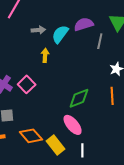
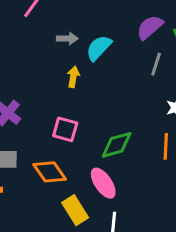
purple semicircle: (84, 24) -> (150, 27), moved, turned -30
pink square: (27, 84) -> (65, 129), moved, turned -36
orange diamond: (31, 136) -> (50, 172), moved

